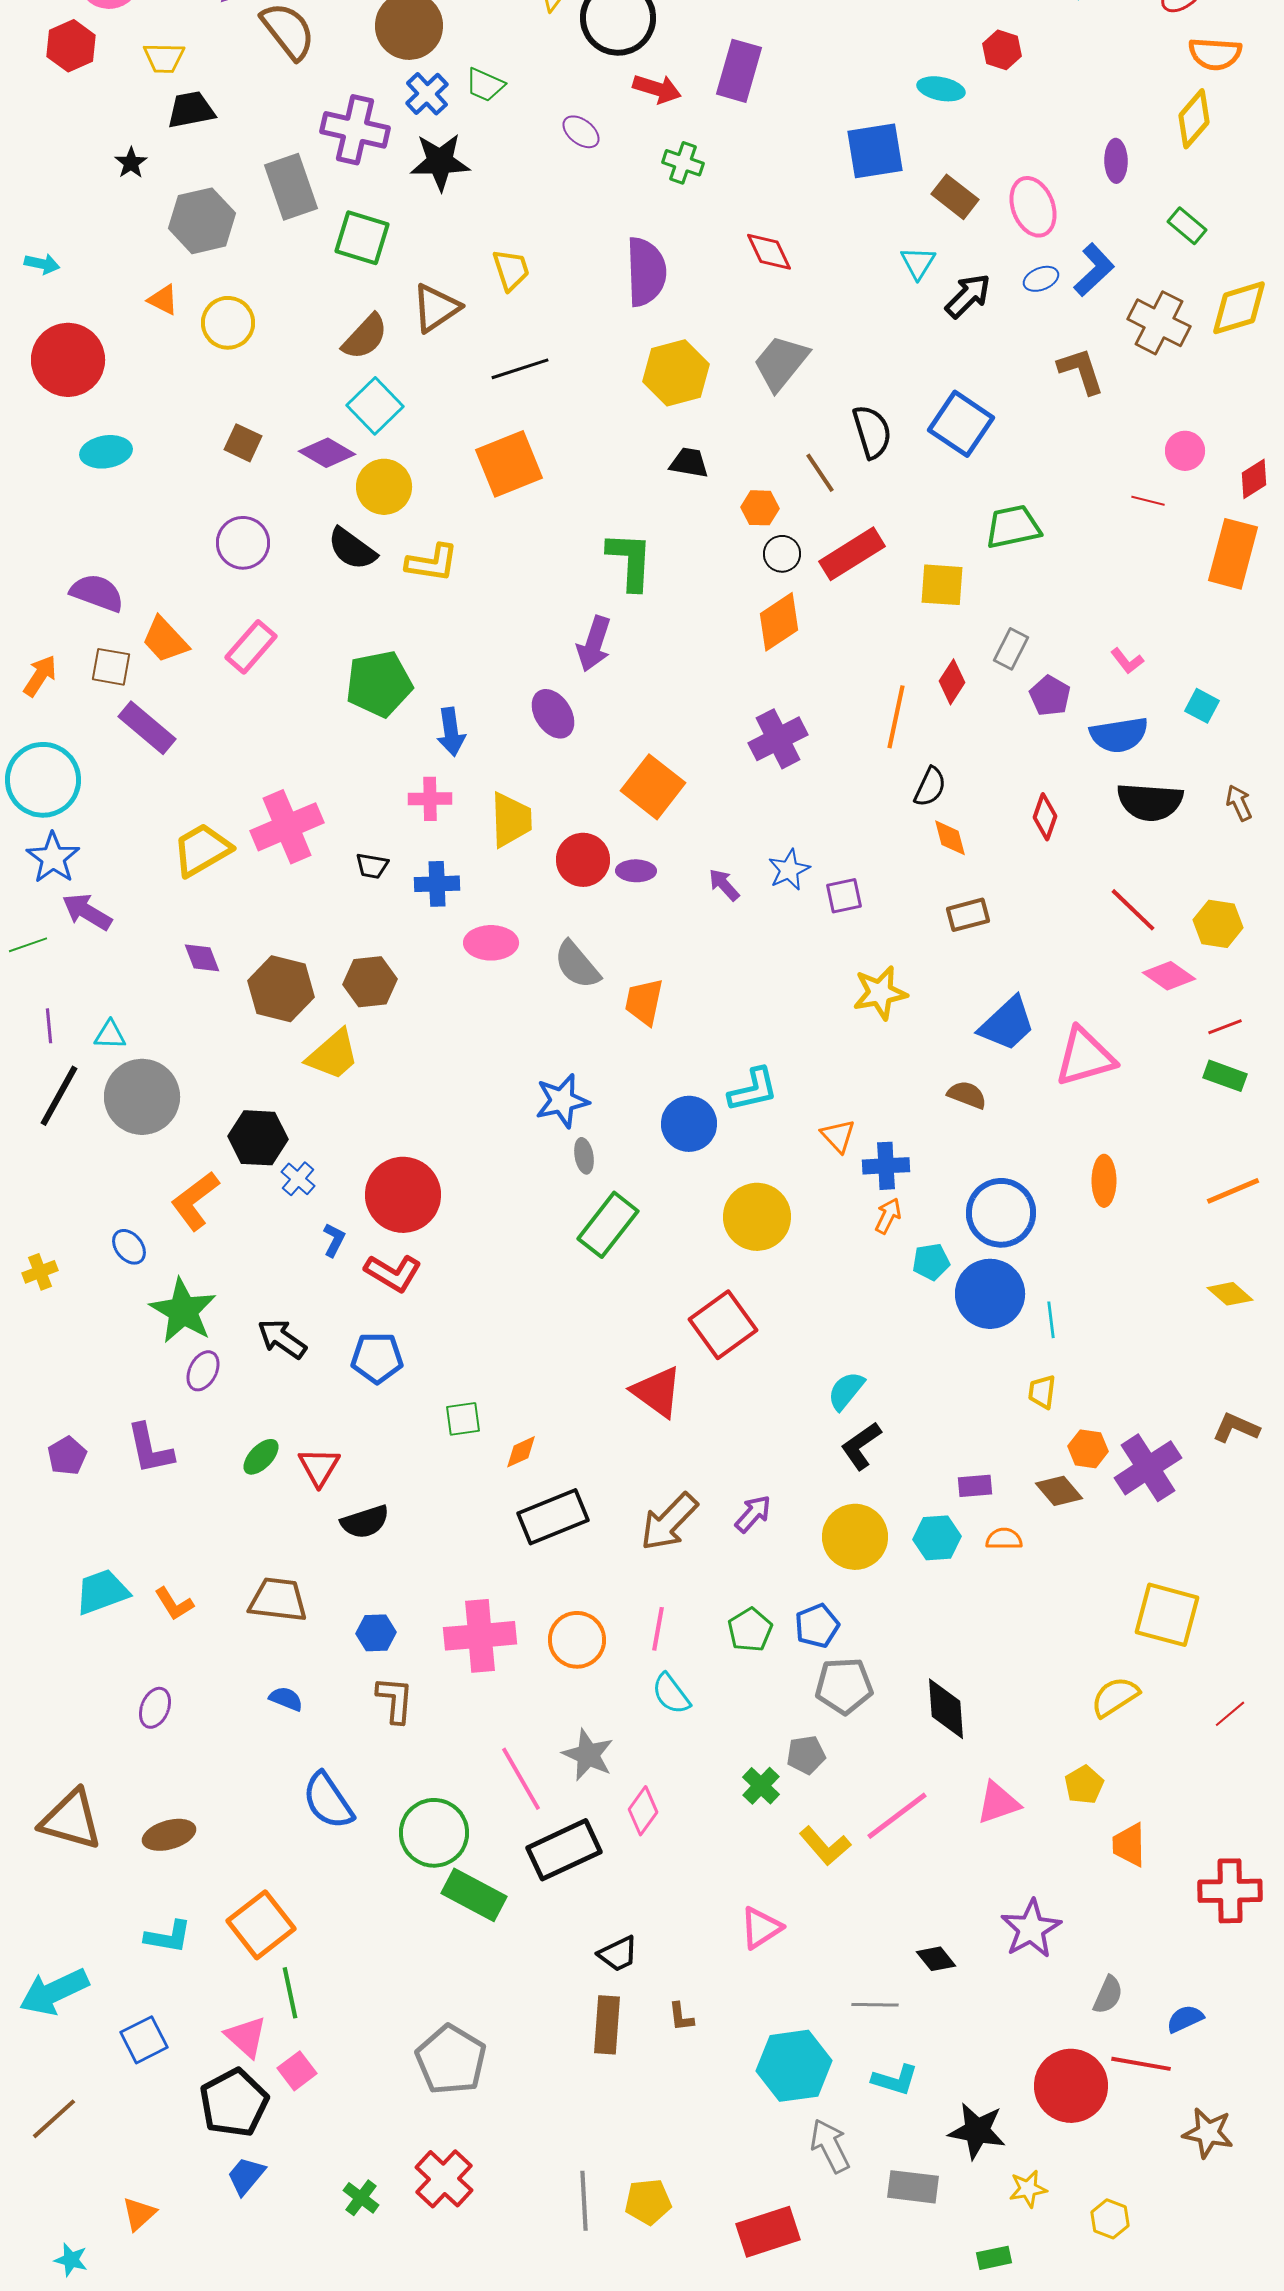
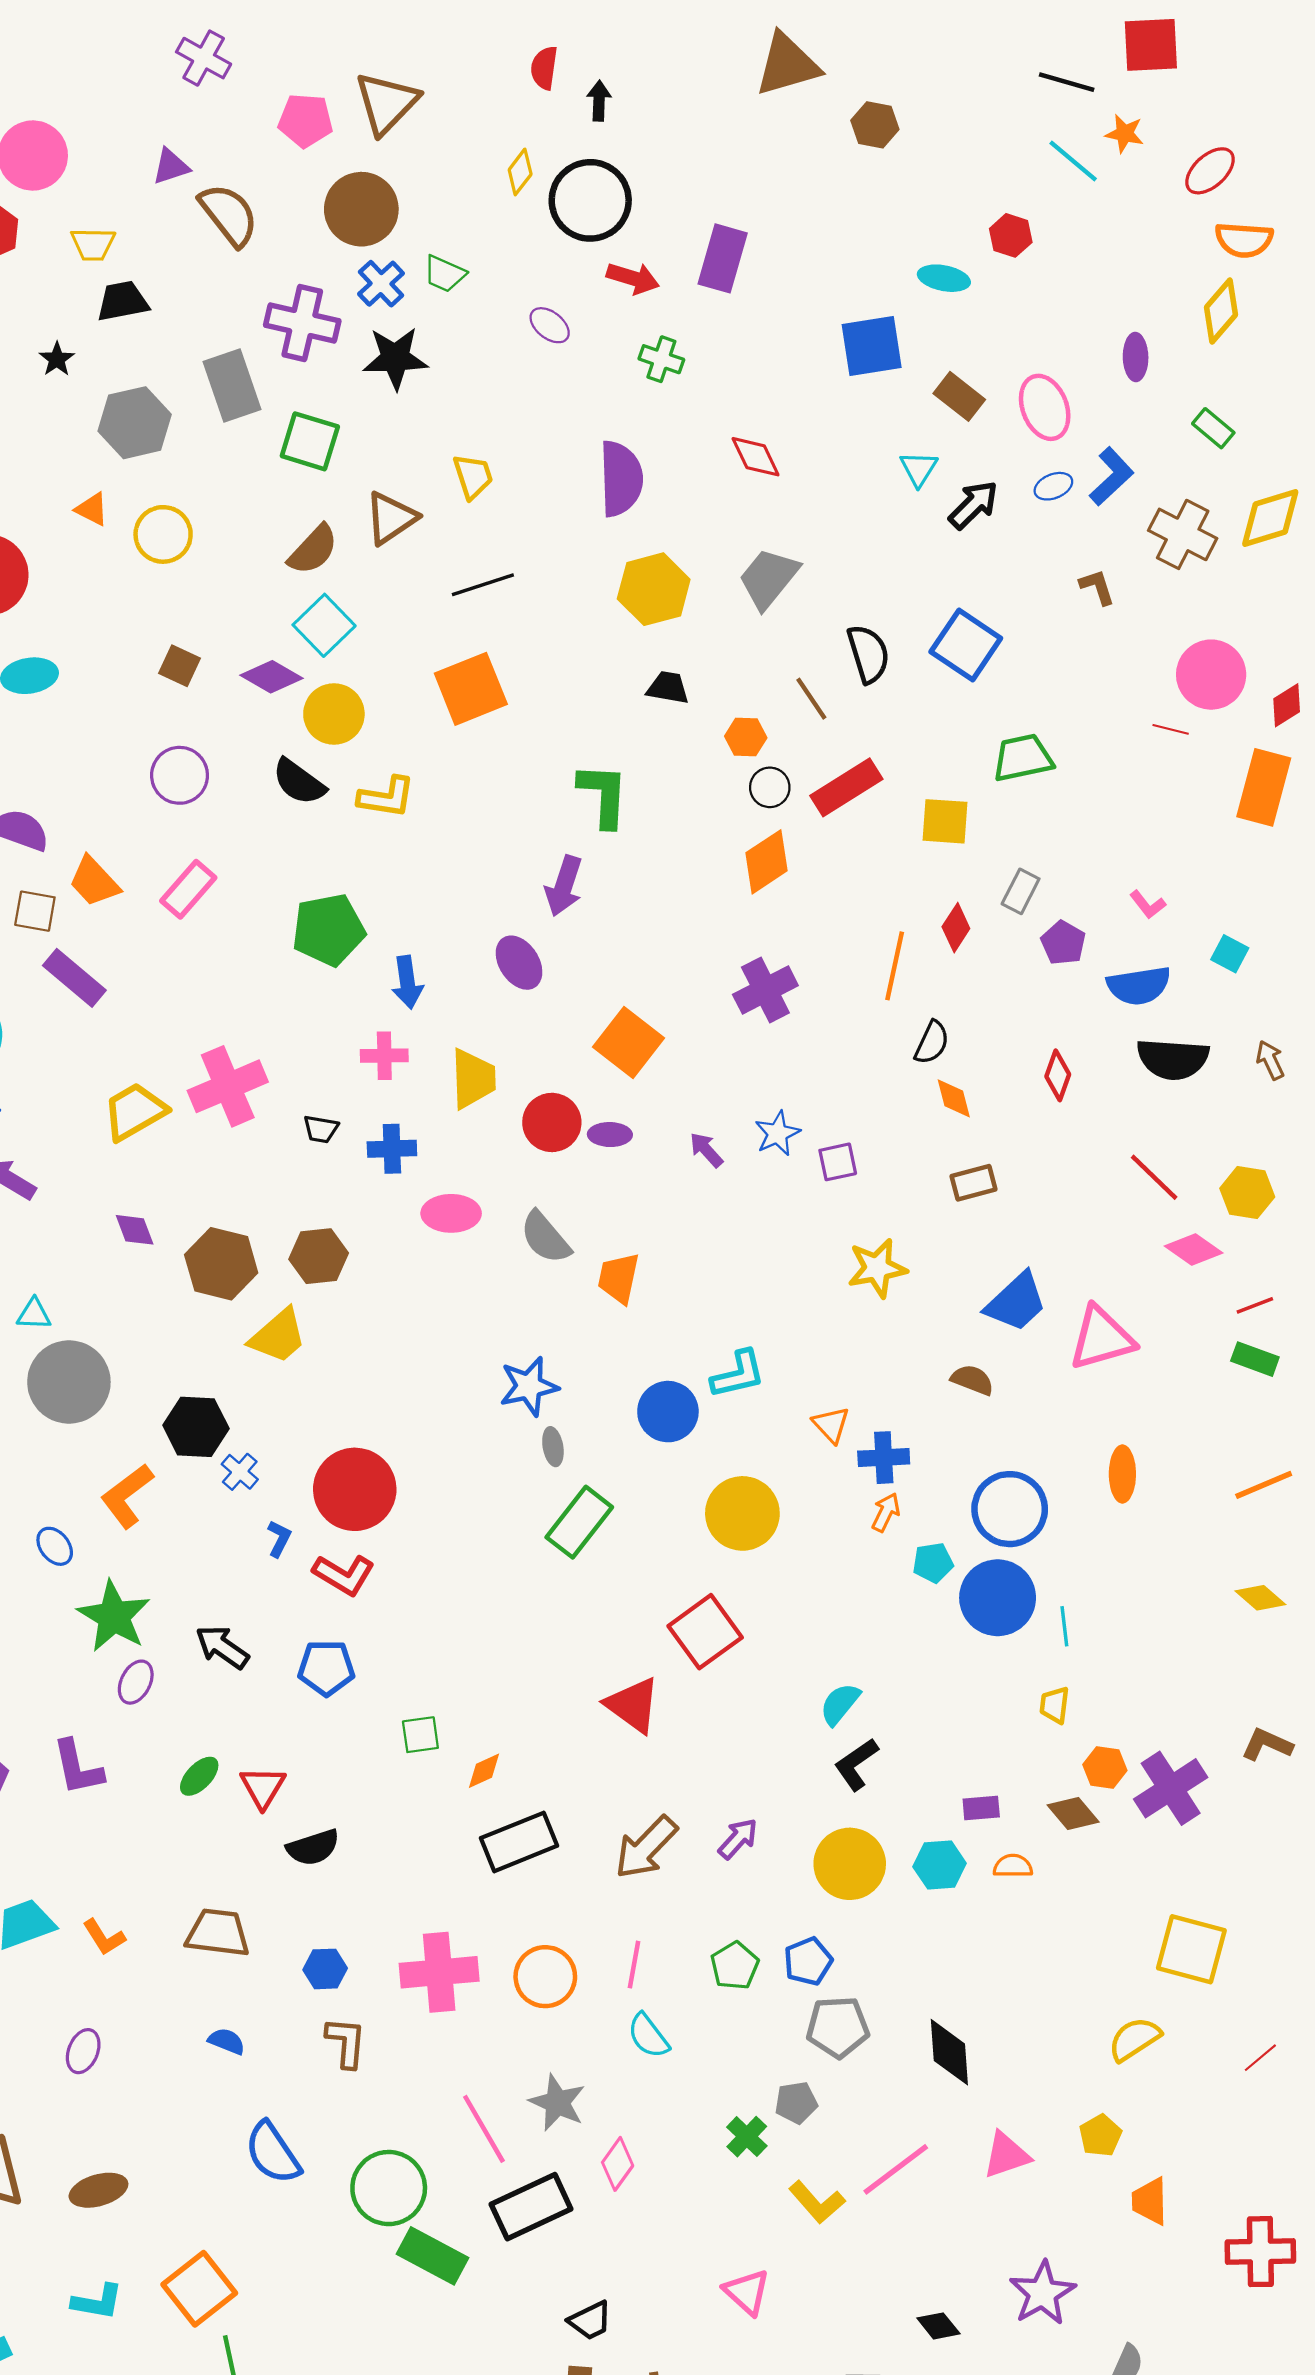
brown L-shape: (1081, 371) -> (1097, 587), size x0.7
pink circle: (1185, 451) -> (1211, 675), size x1.6
pink triangle: (761, 1928) -> (747, 2292), turned -45

